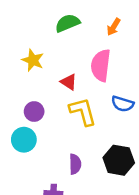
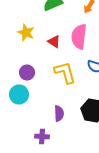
red triangle: (69, 82) -> (54, 42), moved

